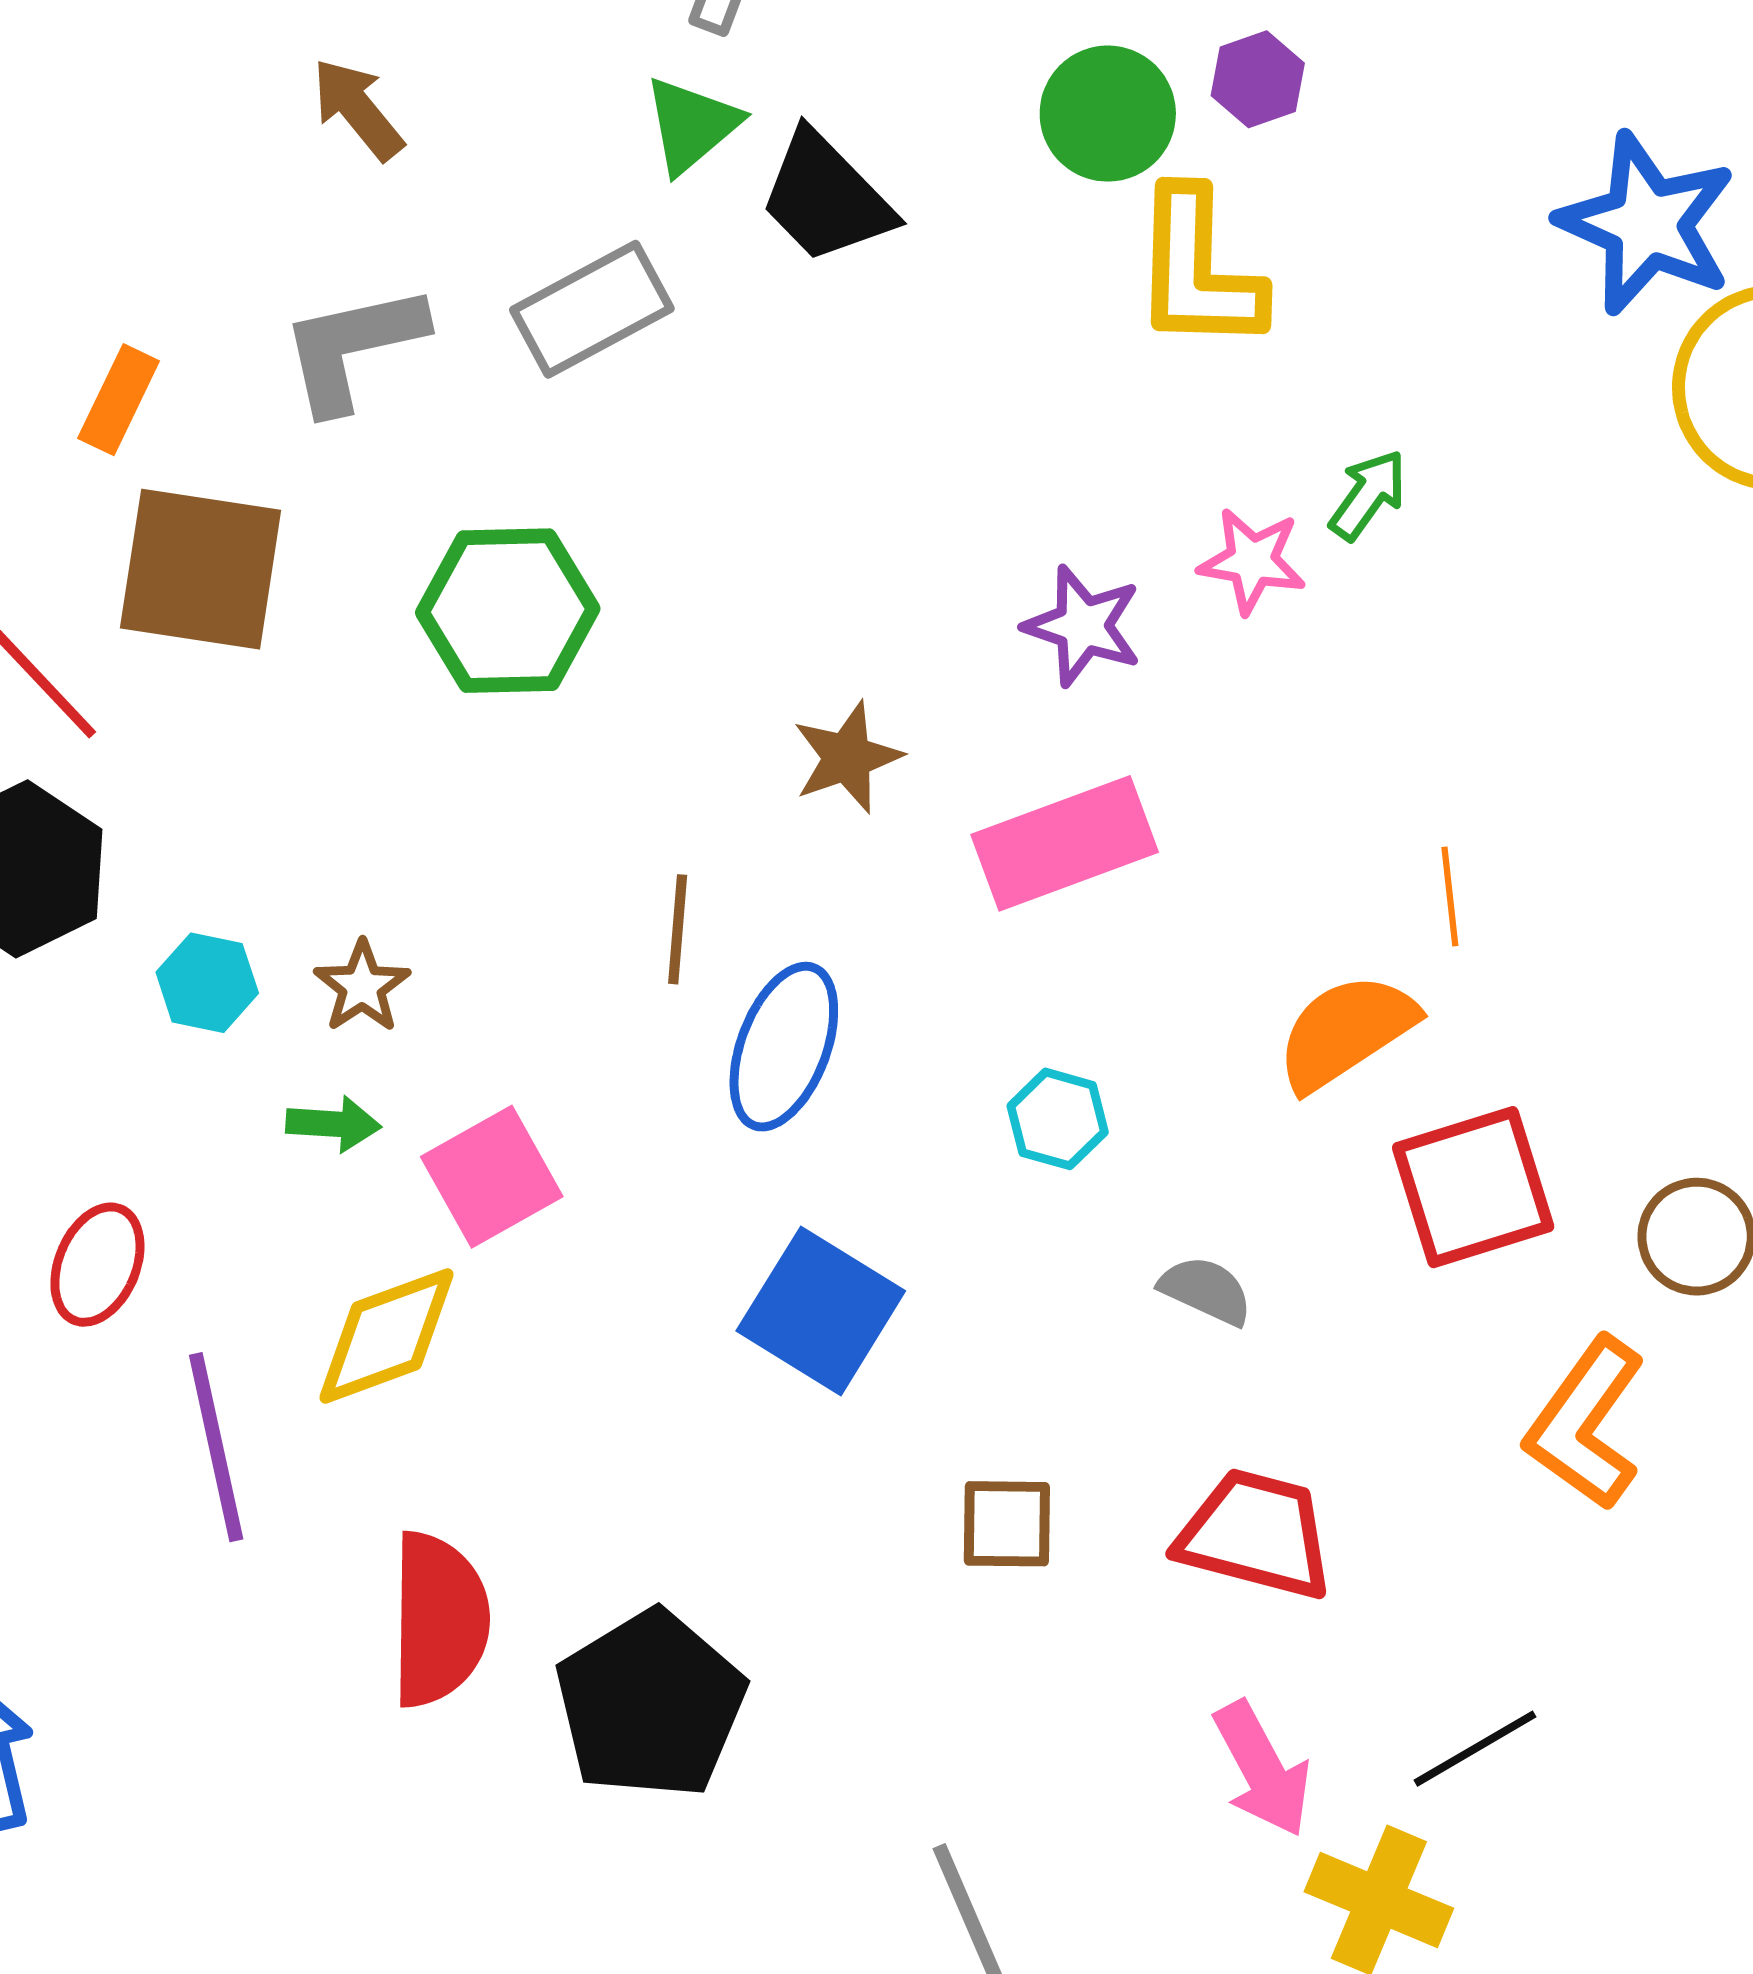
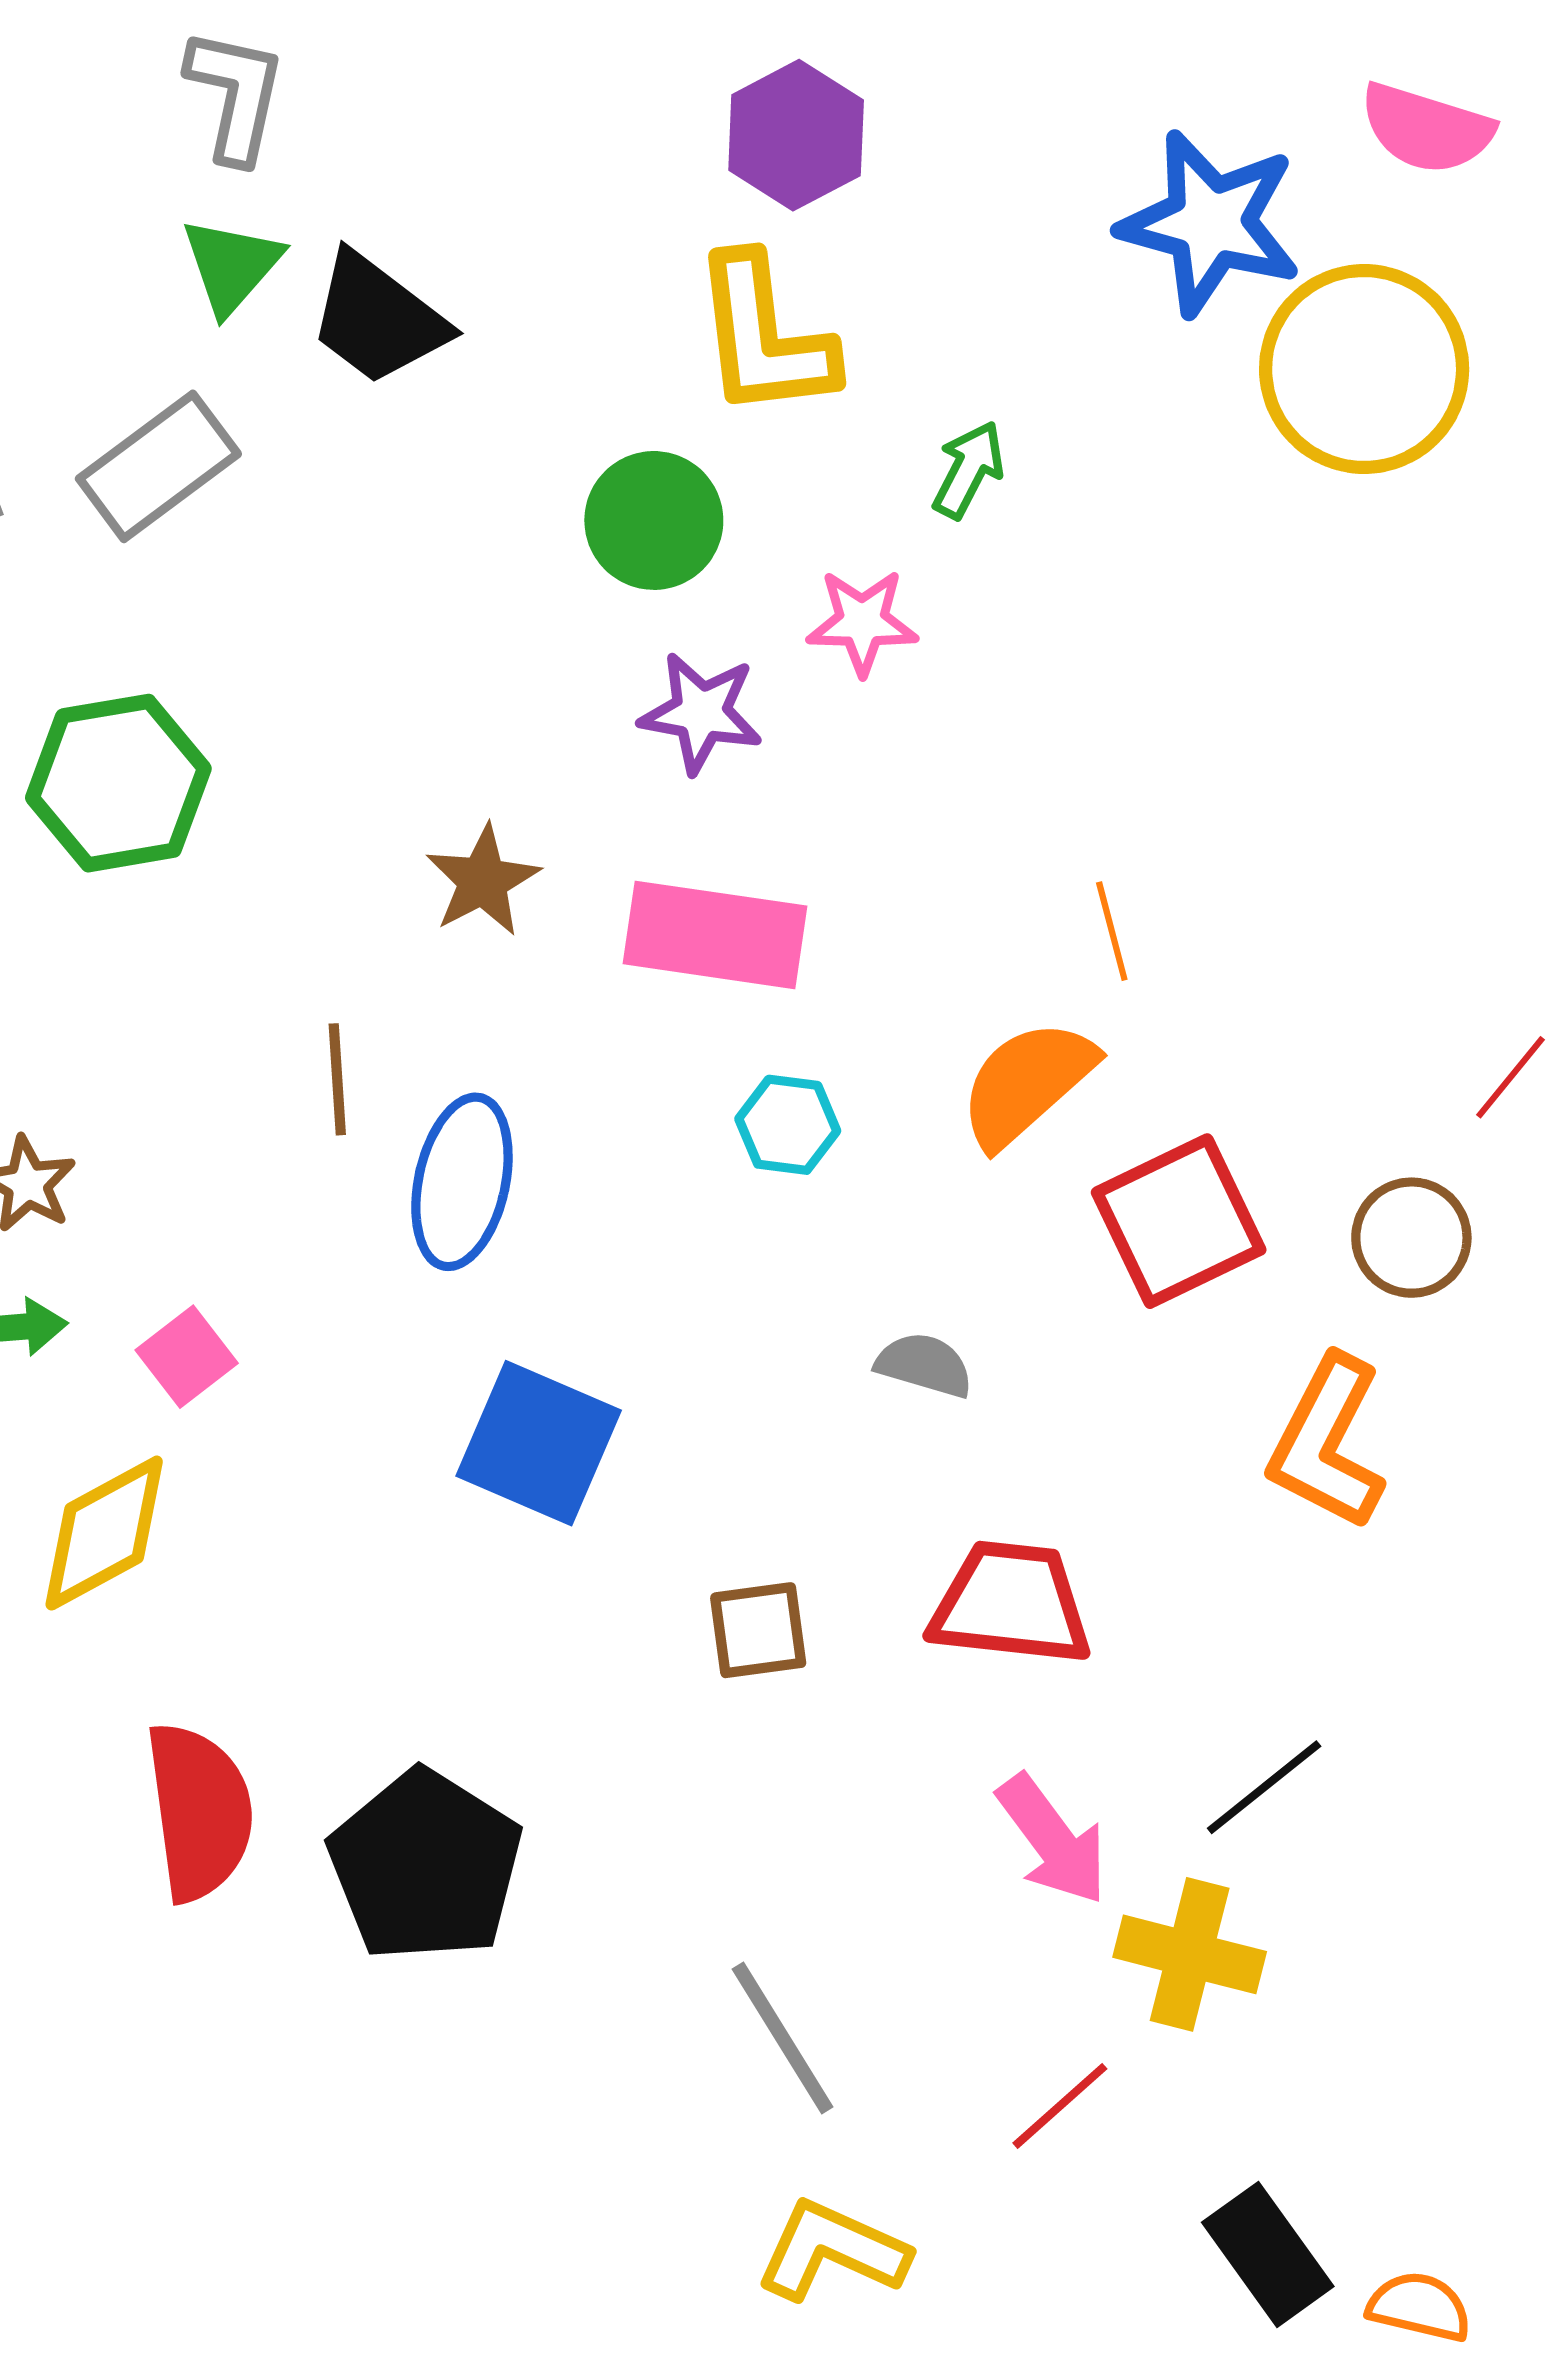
purple hexagon: (1258, 79) -> (796, 135), size x1.5
green circle: (1108, 114) -> (654, 520), moved
green arrow: (1368, 495) -> (968, 470), moved
pink rectangle: (1065, 843) -> (715, 935), turned 37
cyan hexagon: (1058, 1119) -> (788, 1125), moved
pink square: (492, 1177) -> (187, 1357), size x0.7

